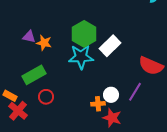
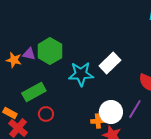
green hexagon: (84, 34) -> (50, 51), moved
orange star: (44, 43) -> (14, 60), moved
white circle: (111, 95) -> (111, 112), size x1.5

